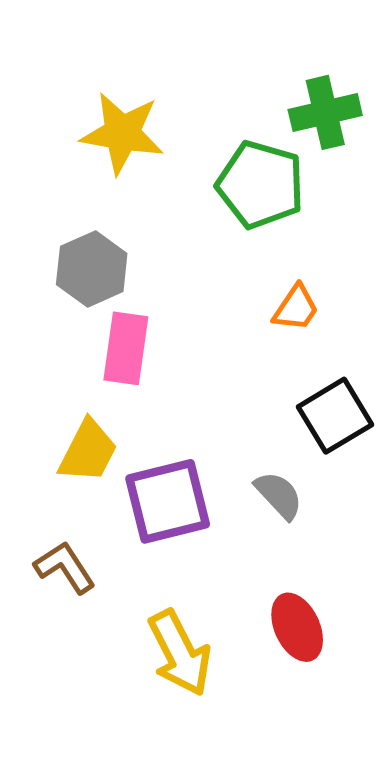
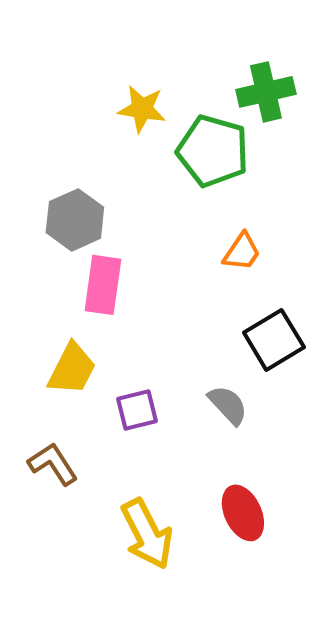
yellow star: (122, 133) -> (142, 109), moved, size x0.7
purple square: (168, 501) -> (137, 410), size x0.6

